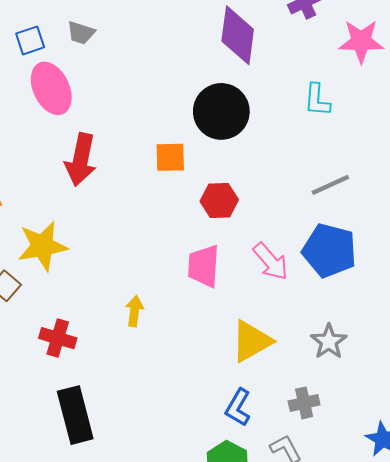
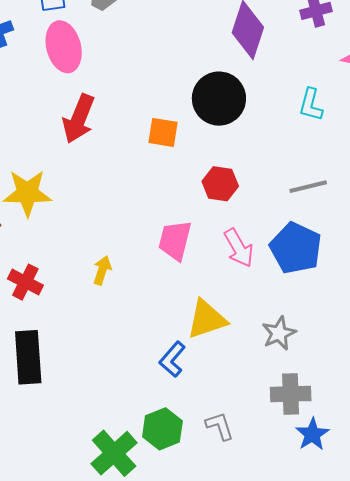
red hexagon: (219, 201) -> (220, 184), moved
gray cross: (304, 403) -> (291, 394), moved, size x1.4
blue L-shape: (238, 407) -> (172, 359), moved

